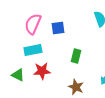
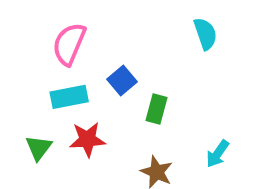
blue square: (58, 28) -> (122, 81), moved, turned -32
green triangle: (18, 75) -> (39, 148), turned 40

